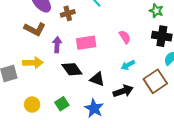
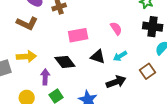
purple arrow: (57, 45) -> (45, 77), moved
black triangle: (97, 79) -> (98, 57), moved
brown square: (155, 81) -> (147, 71), size x0.7

